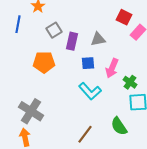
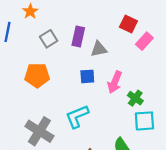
purple rectangle: (72, 41) -> (78, 37), moved
cyan L-shape: (90, 91) -> (77, 116), moved, turned 110
gray cross: (31, 111) -> (39, 131), moved

